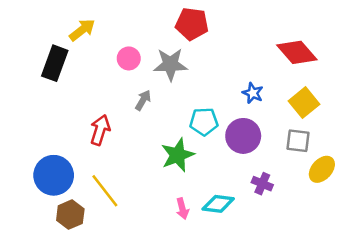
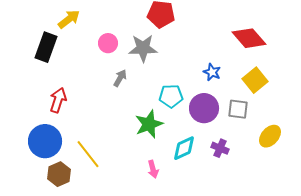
red arrow: (100, 130) -> (58, 100), moved
gray square: (298, 141) -> (238, 109), moved
cyan diamond: (218, 204) -> (184, 148), moved, turned -32

